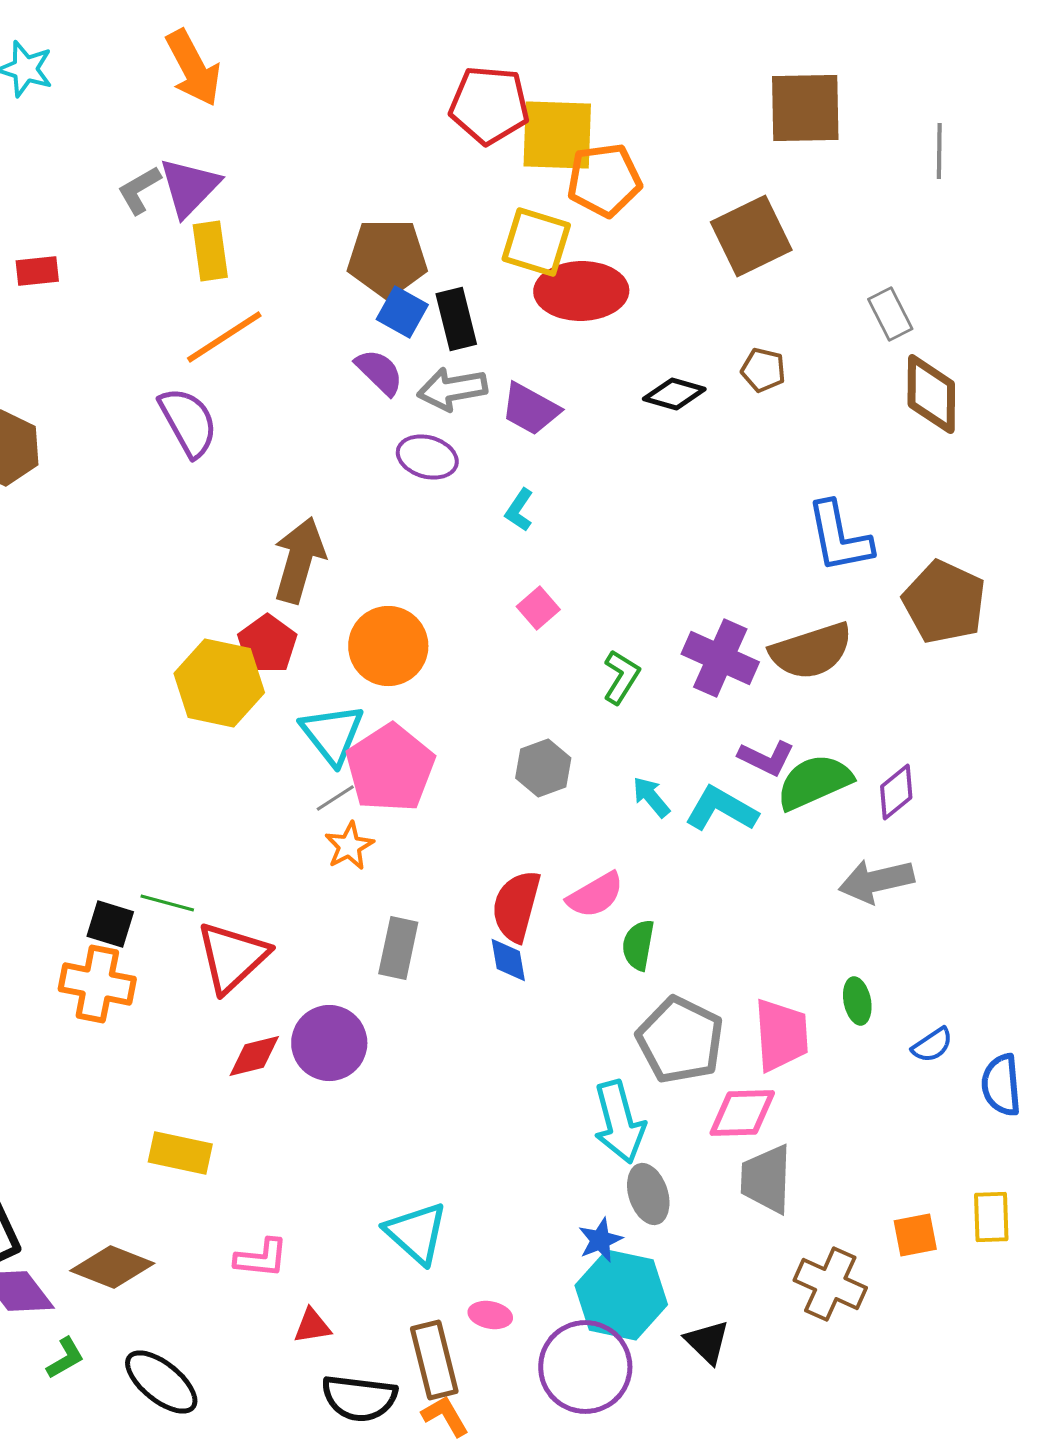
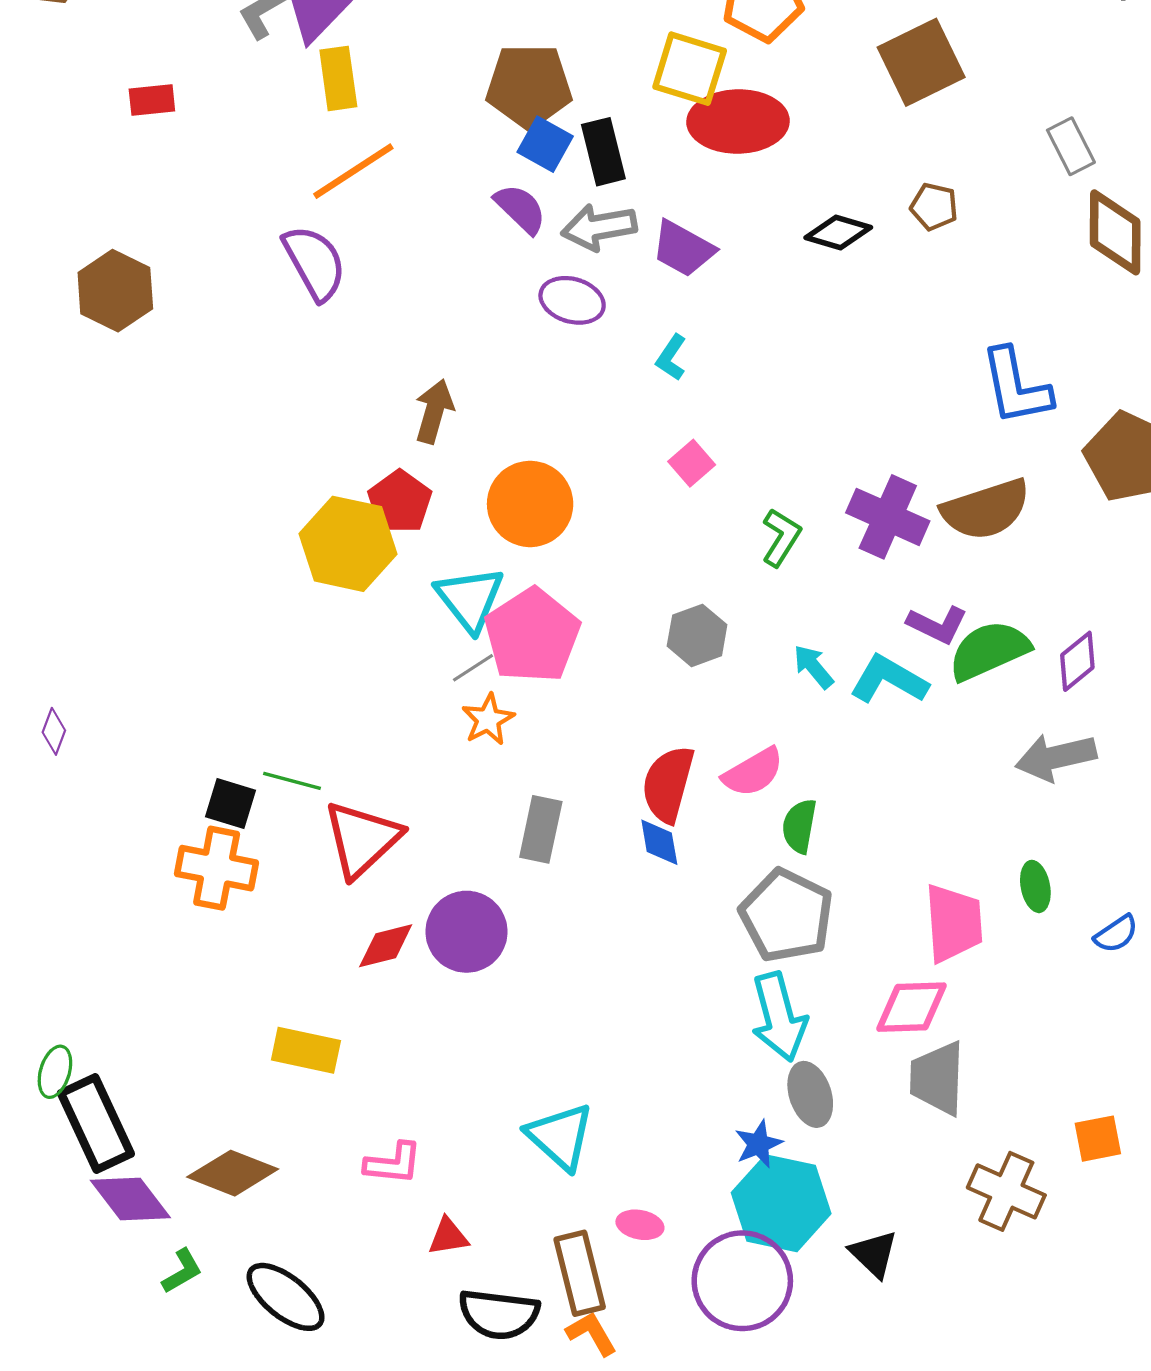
brown arrow: (299, 560) -> (434, 411), size x0.7
gray pentagon: (680, 1040) -> (786, 916), moved

